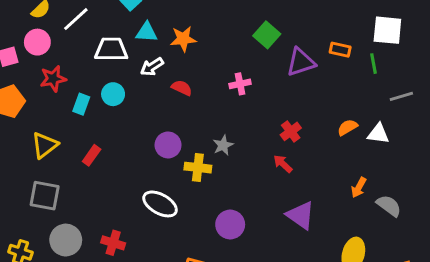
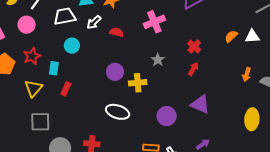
pink circle: (37, 42) -> (27, 25), moved
red star: (53, 79) -> (32, 56), moved
pink cross: (240, 84) -> (154, 22), size x1.5
cyan rectangle: (81, 104) -> (54, 68), moved
gray star: (223, 145) -> (158, 60), moved
red arrow: (283, 164) -> (193, 69), turned 88
purple triangle: (301, 215) -> (200, 104), moved

